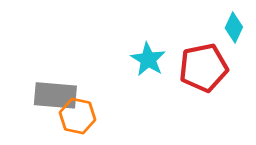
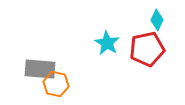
cyan diamond: (234, 28) -> (157, 20), moved

